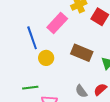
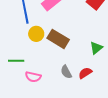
brown rectangle: (82, 53) -> (58, 39), moved

